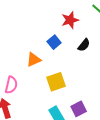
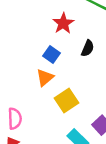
orange triangle: (34, 60) -> (45, 78), moved

